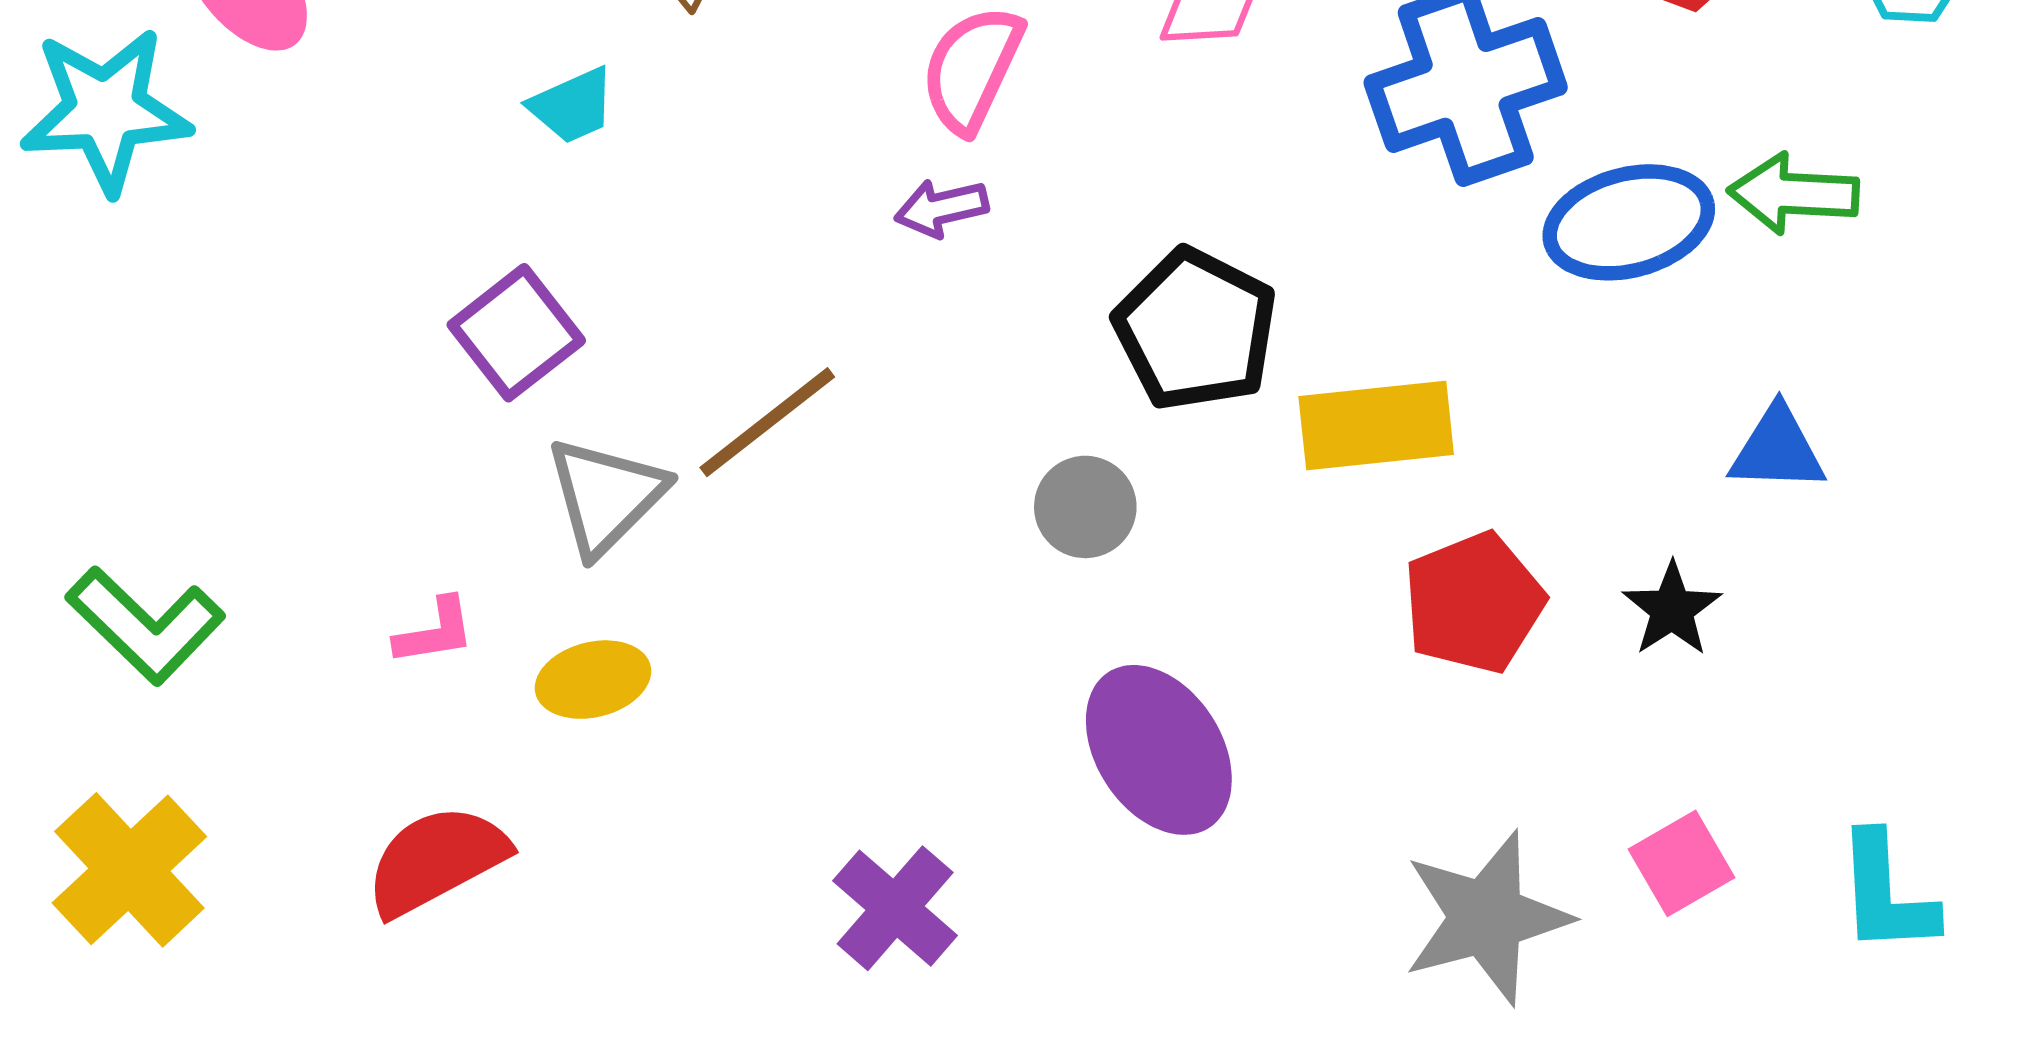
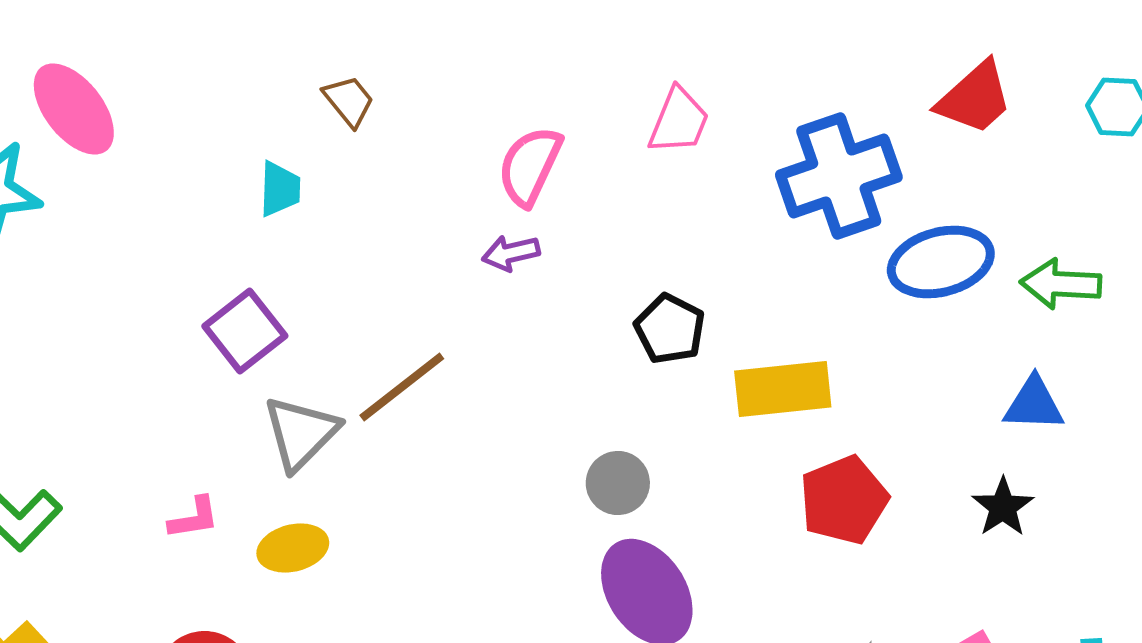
cyan trapezoid: (572, 106) -> (280, 189), turned -64
green arrow: (1793, 194) -> (1061, 284), moved
black pentagon: (1196, 330) -> (670, 329), size x0.7
gray circle: (1085, 507) -> (618, 483), moved
black star: (1672, 609) -> (1003, 507), moved

